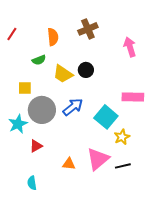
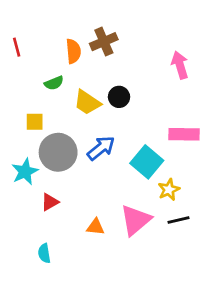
brown cross: (88, 29) -> (104, 42), moved
red line: (12, 34) -> (17, 47), turned -48
black line: (123, 166) -> (179, 220), moved

